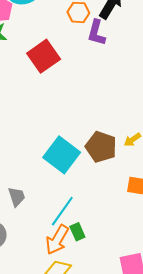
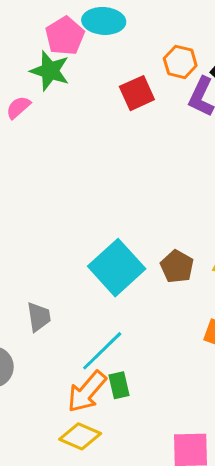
red square: (44, 56) -> (137, 93), moved, size x0.7
brown pentagon: (101, 147) -> (177, 267), size x0.7

